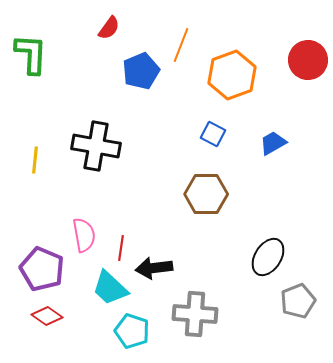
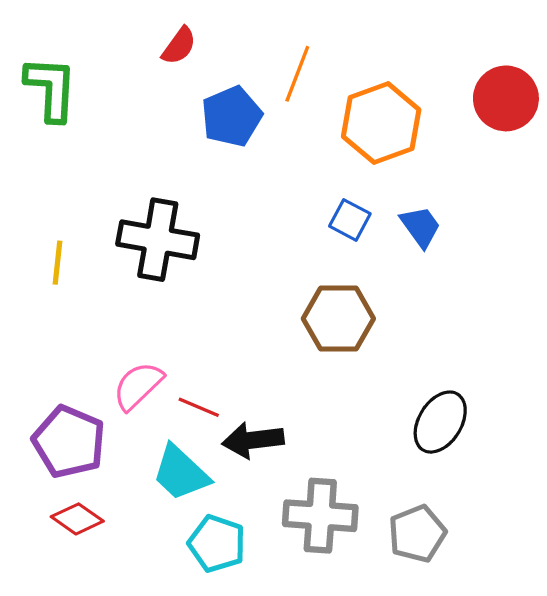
blue trapezoid: (273, 143) -> (421, 227), moved, turned 84
pink semicircle: (84, 235) -> (138, 386), turned -124
red line: (121, 248) -> (199, 407), turned -75
gray pentagon: (298, 301) -> (417, 534), moved

